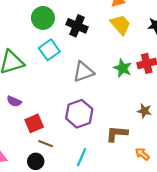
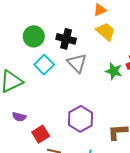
gray triangle: (83, 72) -> (77, 63), moved, turned -45

